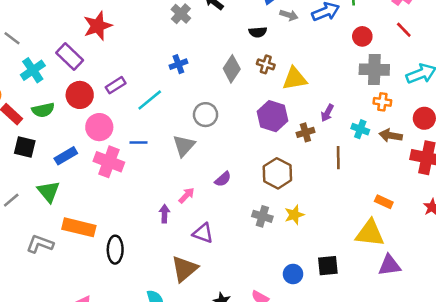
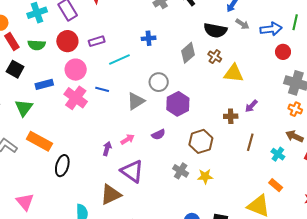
black semicircle: (258, 32) -> (215, 30), size x1.6
red circle: (362, 36) -> (283, 52), moved
purple hexagon: (273, 116) -> (178, 104), moved
cyan cross: (360, 129) -> (278, 154), moved
purple triangle: (203, 233) -> (132, 171), size x1.4

